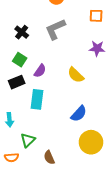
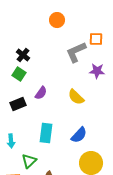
gray L-shape: (55, 29) -> (76, 52), moved
green square: (20, 60) -> (19, 74), moved
cyan rectangle: (37, 99) -> (46, 133), moved

